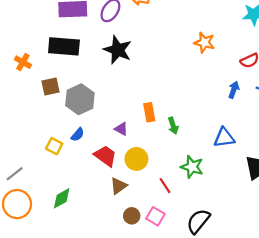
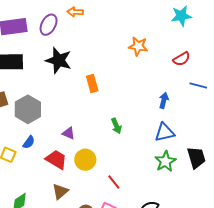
blue arrow: (234, 90) -> (164, 100), moved
orange rectangle: (149, 112) -> (92, 83), moved
green star: (192, 167) -> (165, 161), moved, turned 30
brown triangle: (119, 186) -> (60, 191), moved

